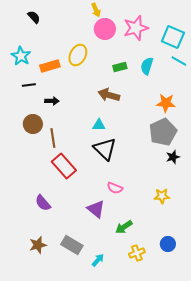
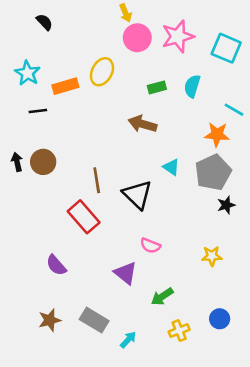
cyan line: (179, 61) -> (234, 110), moved
black arrow: (52, 101) -> (17, 162), moved, turned -104
cyan triangle: (99, 125) -> (171, 167), moved, turned 32
brown line: (53, 138) -> (97, 180), moved

